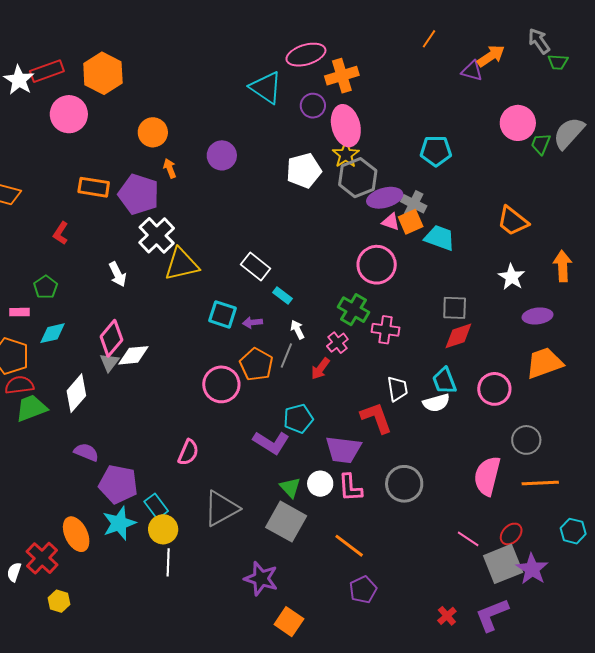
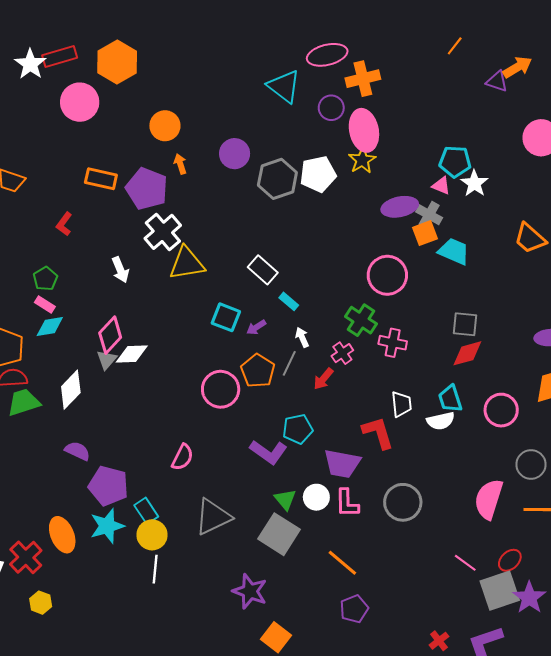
gray hexagon: (358, 178) -> (277, 179), moved
pink triangle: (391, 222) -> (441, 186), moved
white star: (512, 277) -> (474, 183), moved
pink rectangle: (20, 312) -> (45, 304), moved, turned 30
purple arrow: (252, 322) -> (256, 327), turned -30

